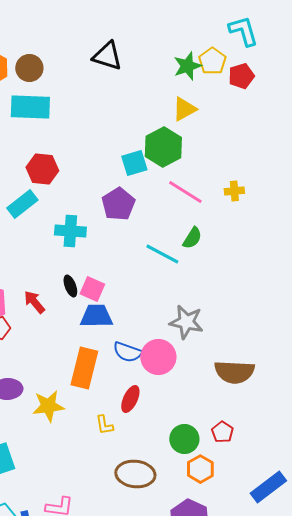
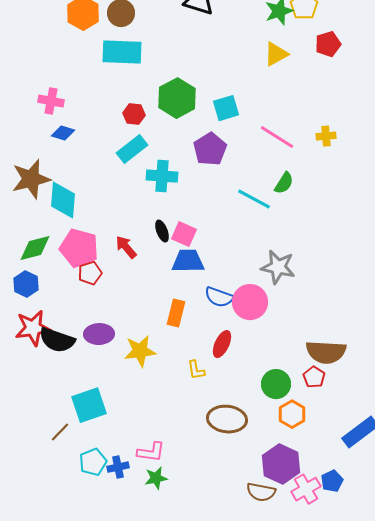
red pentagon: (241, 76) -> (328, 44), moved
green hexagon: (163, 147) -> (177, 98), moved
red hexagon: (42, 169) -> (134, 114), size x0.7
cyan rectangle: (22, 204) -> (132, 149), moved
orange rectangle: (84, 368) -> (176, 313), size x0.7
brown semicircle: (234, 372) -> (326, 352), moved

